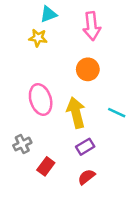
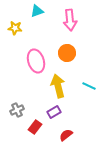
yellow star: (38, 38) -> (15, 28), moved
pink ellipse: (41, 100) -> (36, 61), moved
purple rectangle: (85, 147) -> (54, 112), moved

